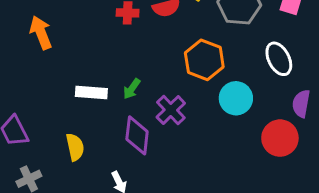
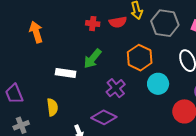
green arrow: (132, 89) -> (92, 59), moved, size x1.5
purple diamond: (137, 135) -> (104, 117), moved, turned -75

